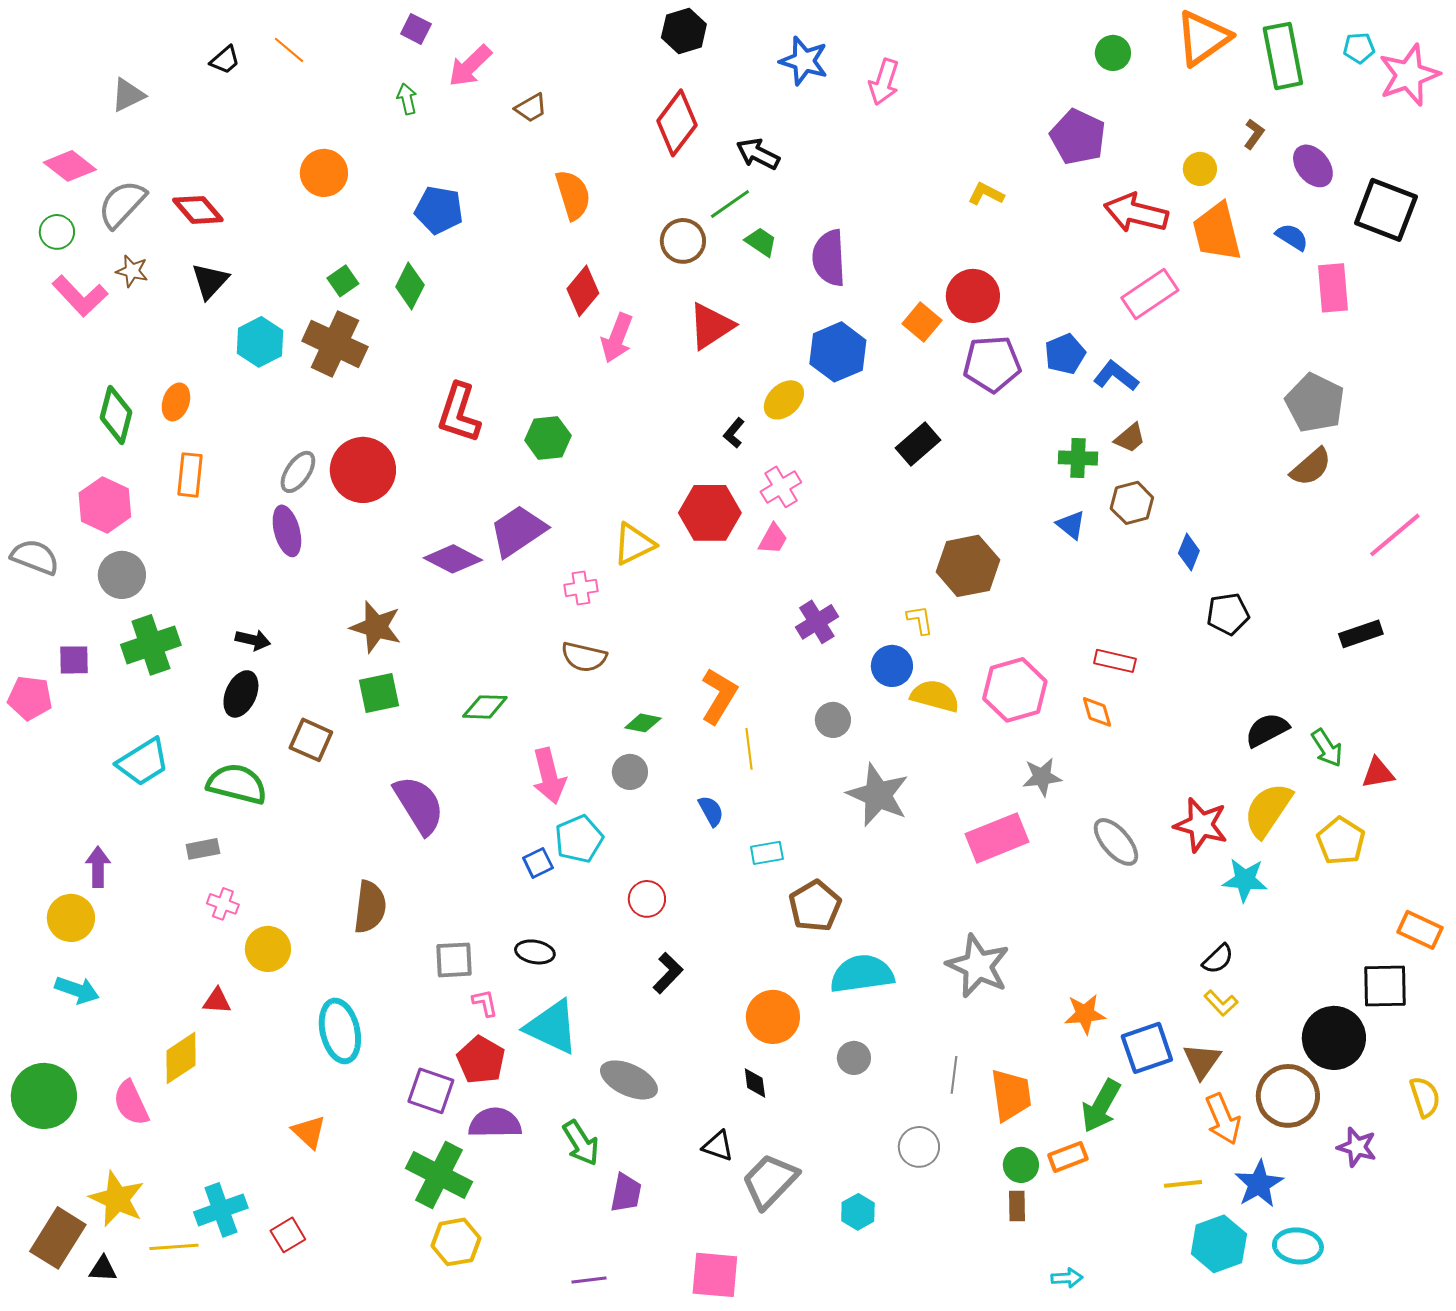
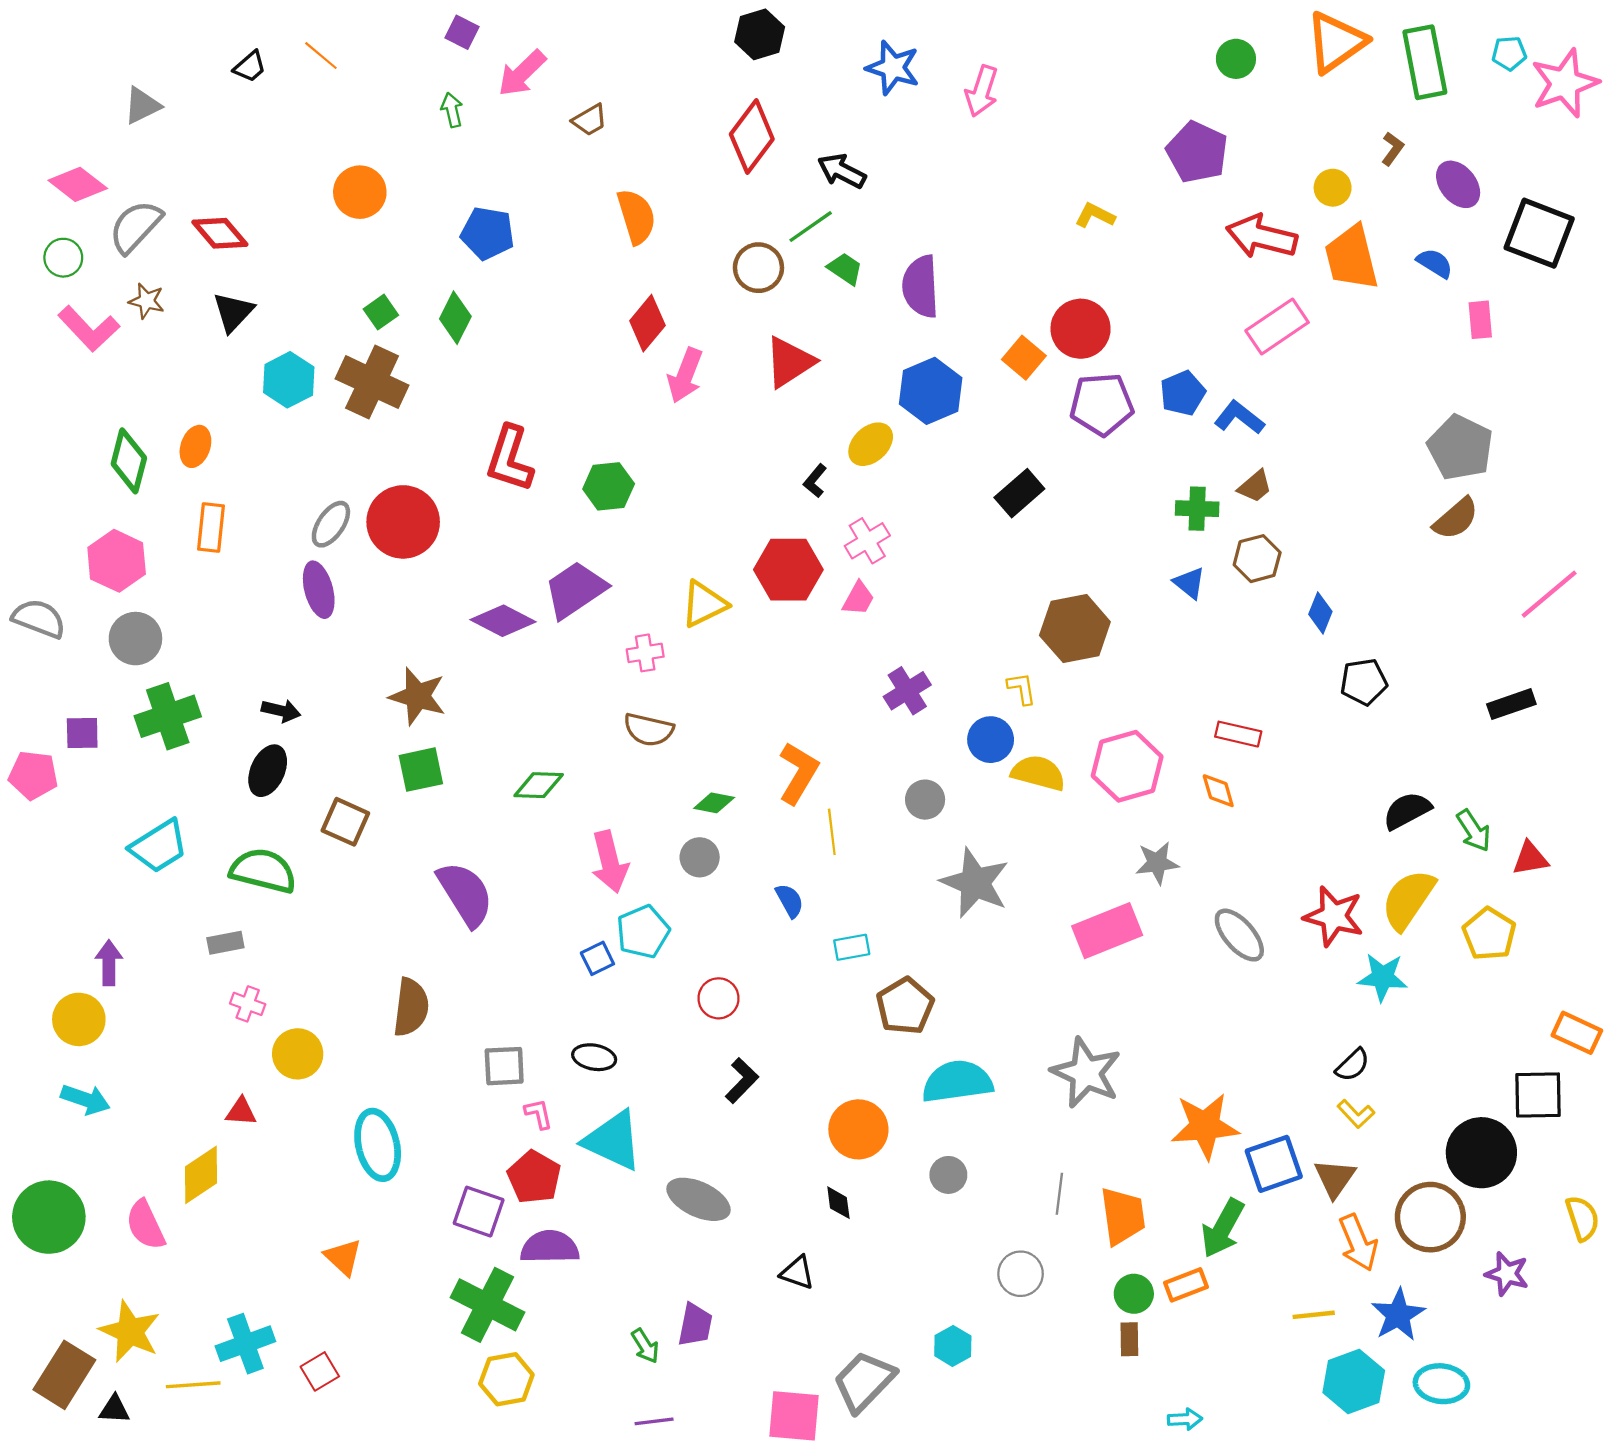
pink rectangle: (1333, 288) -> (1480, 320), size x0.7
orange star: (1085, 1014) -> (1205, 1126), size x1.5
green arrow: (581, 1143) -> (645, 1346), moved, size x0.7
gray trapezoid: (770, 1181) -> (864, 1381), moved

